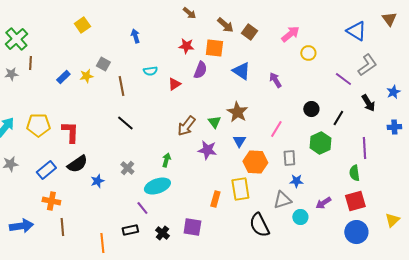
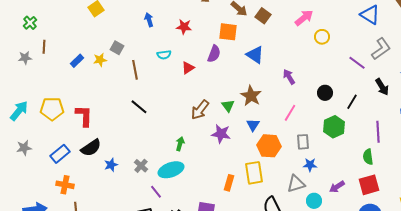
green cross: (16, 39) -> (30, 23), size x0.6
red star: (186, 46) -> (184, 27), moved
purple arrow: (275, 80) -> (289, 77), moved
gray cross: (127, 168) -> (141, 166), moved

